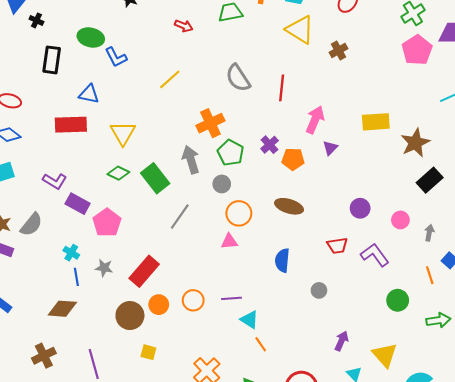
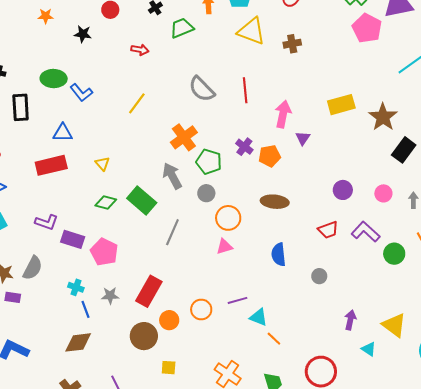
brown cross: (339, 50) -> (292, 44), turned 30
yellow triangle: (123, 133) -> (102, 164), size x0.6
green circle: (398, 300) -> (394, 254), moved

